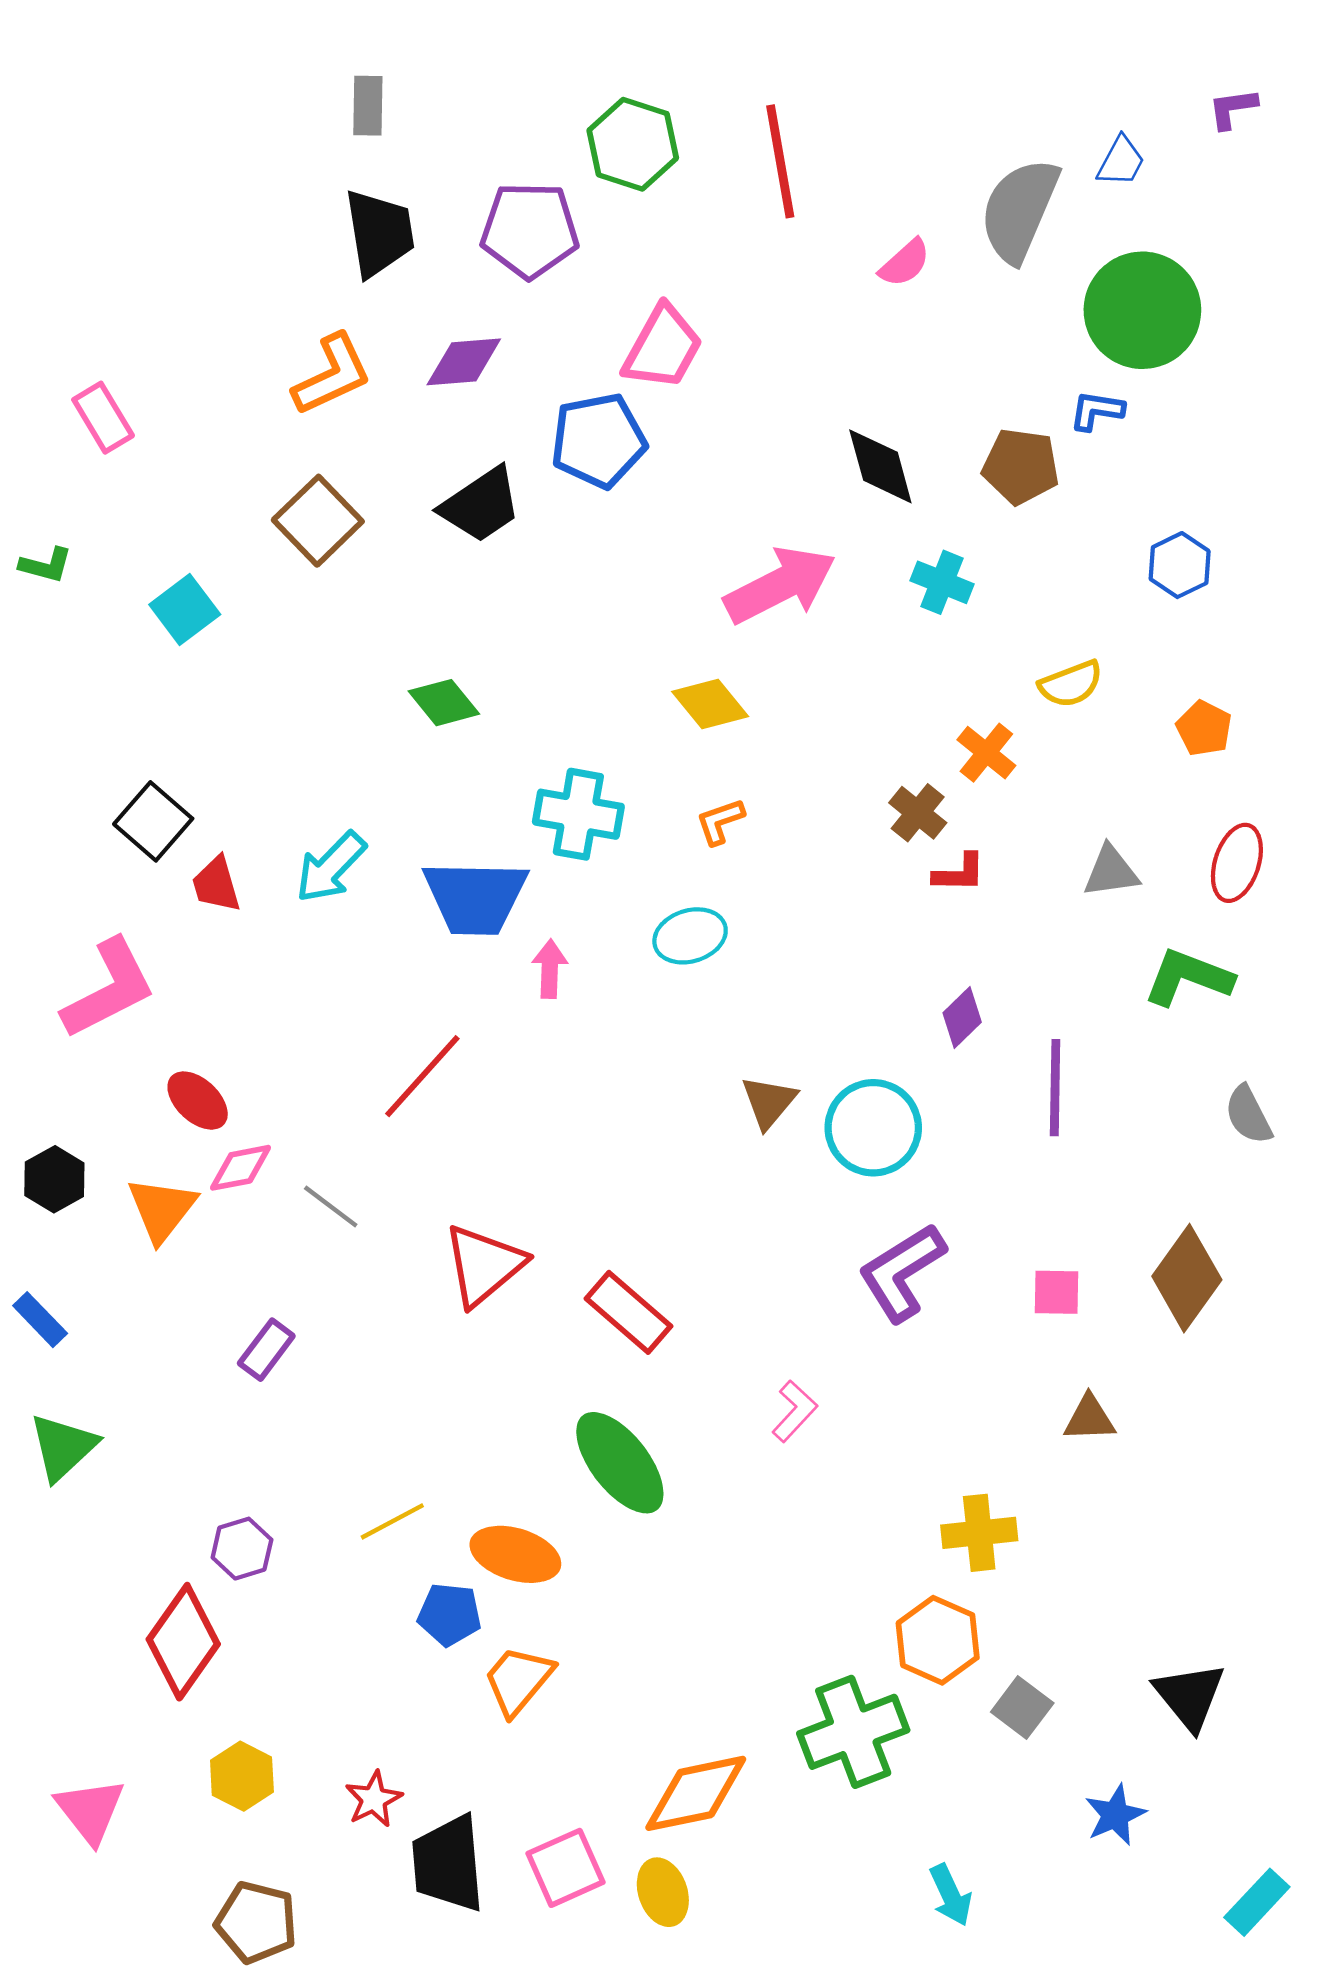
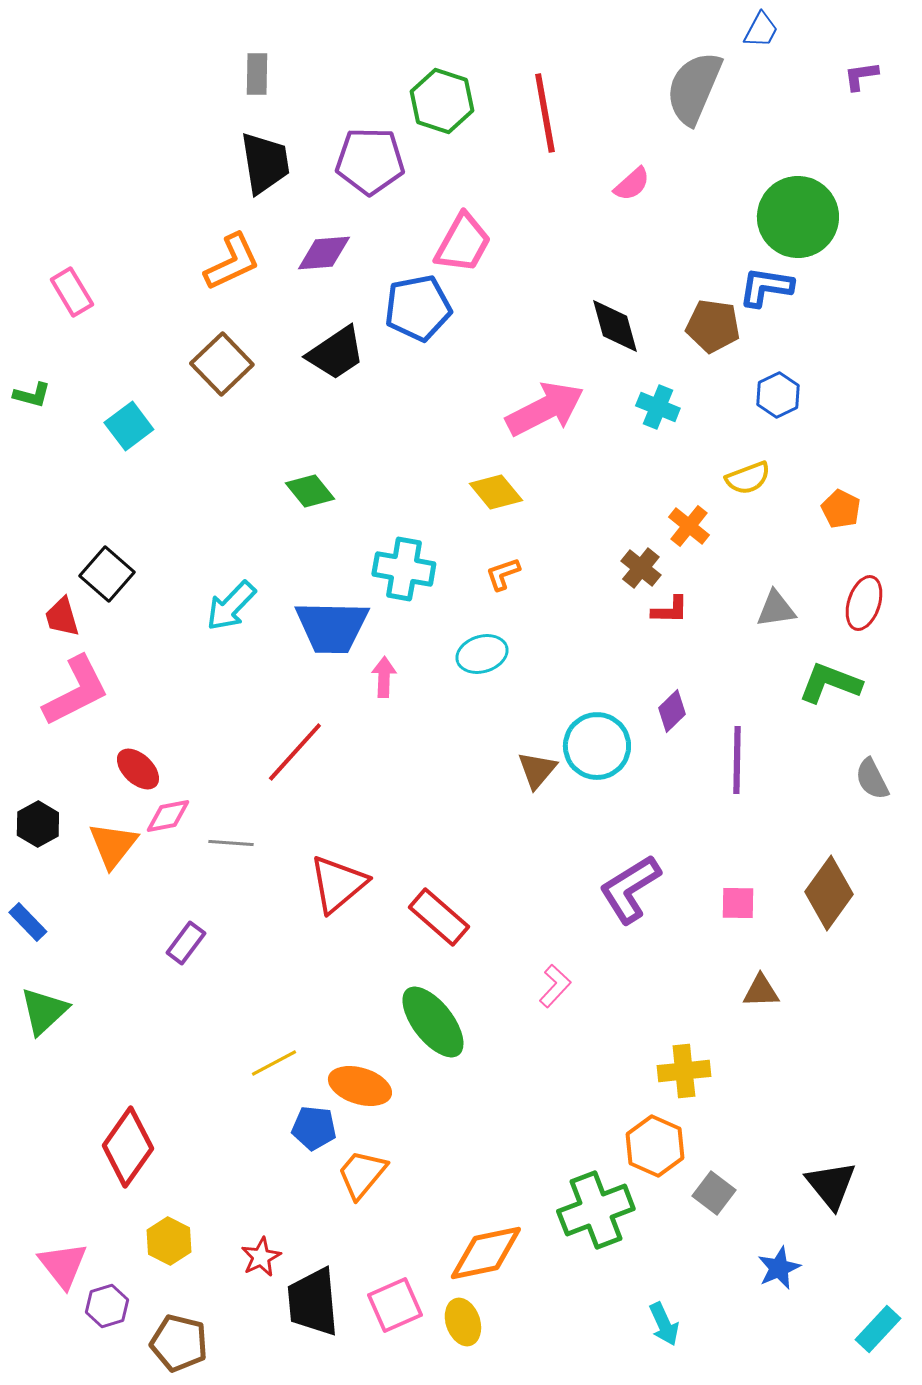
blue trapezoid: (1121, 161) -> (761, 30), moved
gray semicircle: (1019, 210) -> (694, 88), moved
blue L-shape: (1097, 410) -> (766, 287), size x1.4
blue hexagon: (1180, 565) -> (778, 395), moved
red trapezoid: (216, 884) -> (62, 617), moved
cyan circle: (873, 1128) -> (597, 746), moved
gray line: (331, 1206) -> (231, 843), turned -33
purple hexagon: (242, 1549) -> (107, 1306), moved

